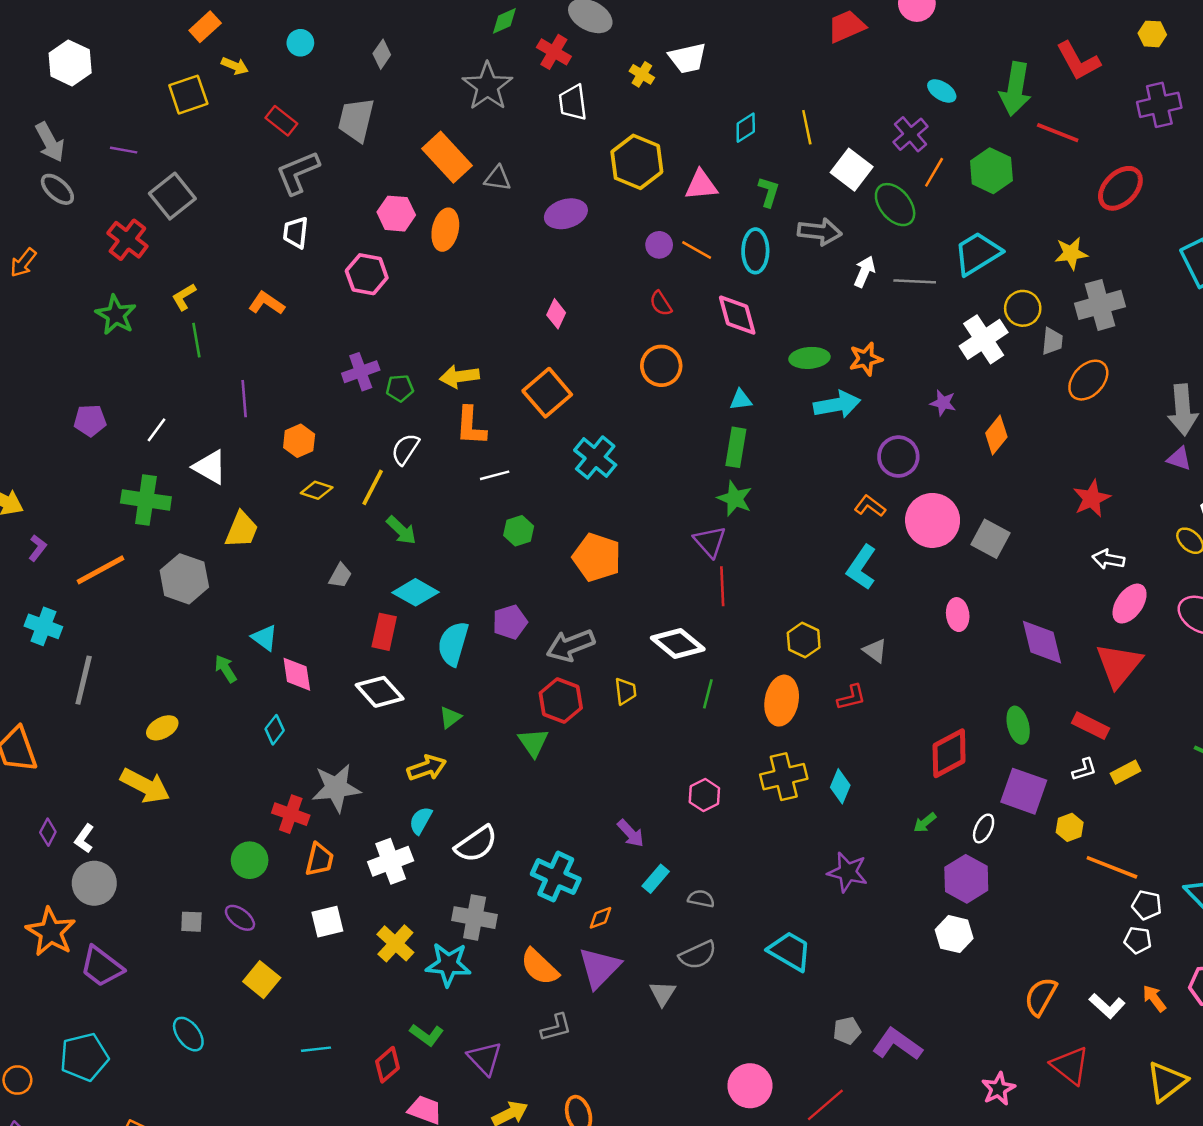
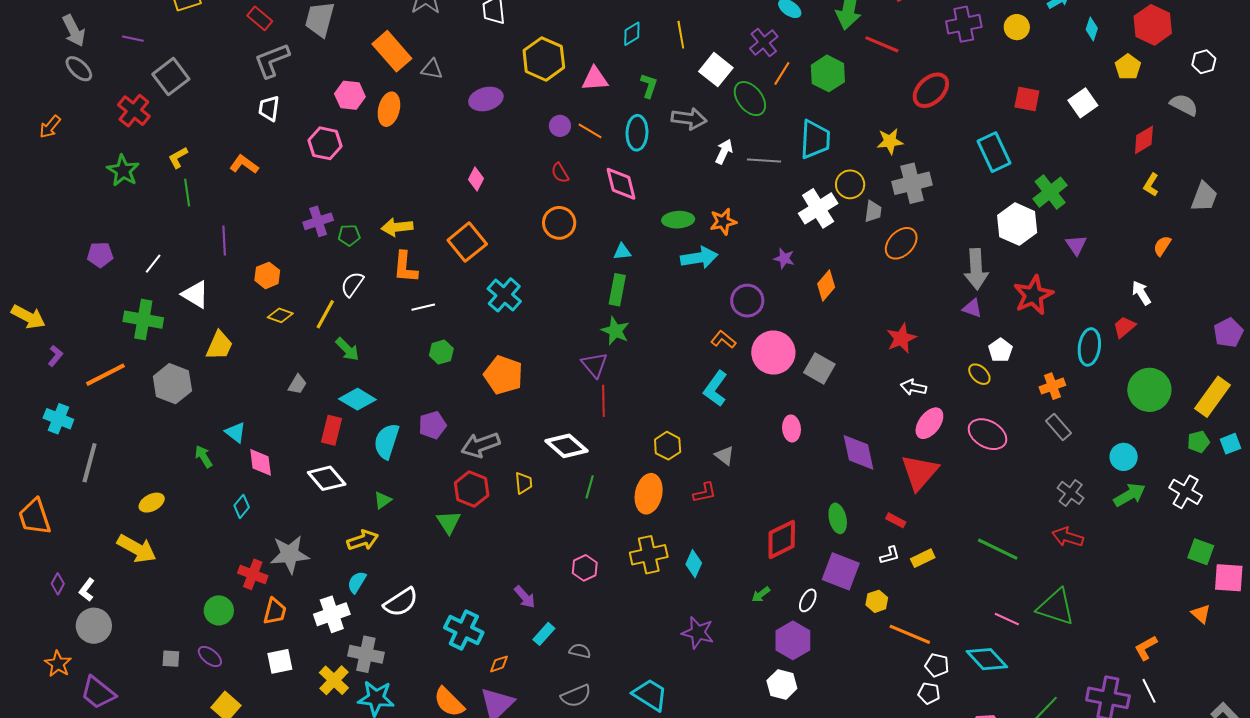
cyan trapezoid: (978, 253) -> (815, 139), turned 123
red rectangle: (1091, 726) -> (896, 520), size x0.7
gray cross: (475, 918) -> (366, 654), moved
orange star: (51, 932) -> (58, 664), size x0.7

